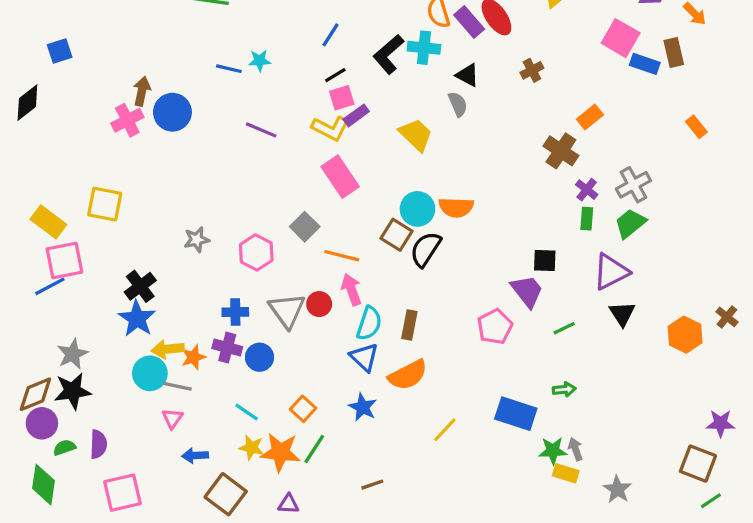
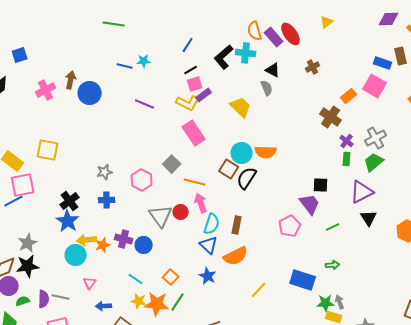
pink square: (621, 38) -> (375, 86), moved
pink cross: (127, 120) -> (46, 90), moved
blue cross: (235, 312) -> (107, 200), moved
gray line: (177, 386) -> (61, 297), moved

